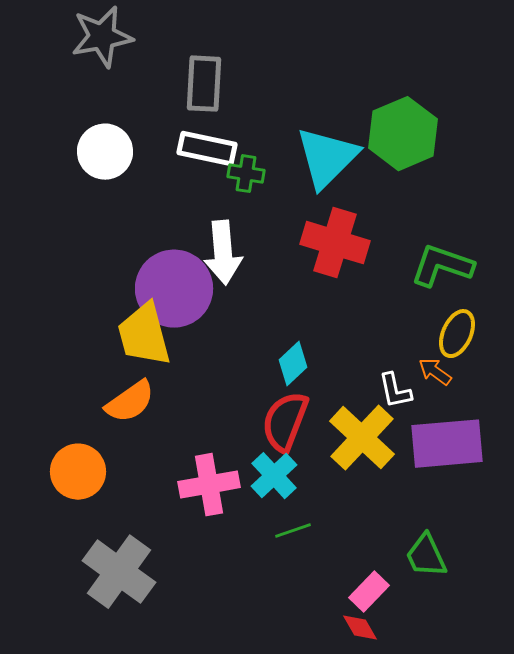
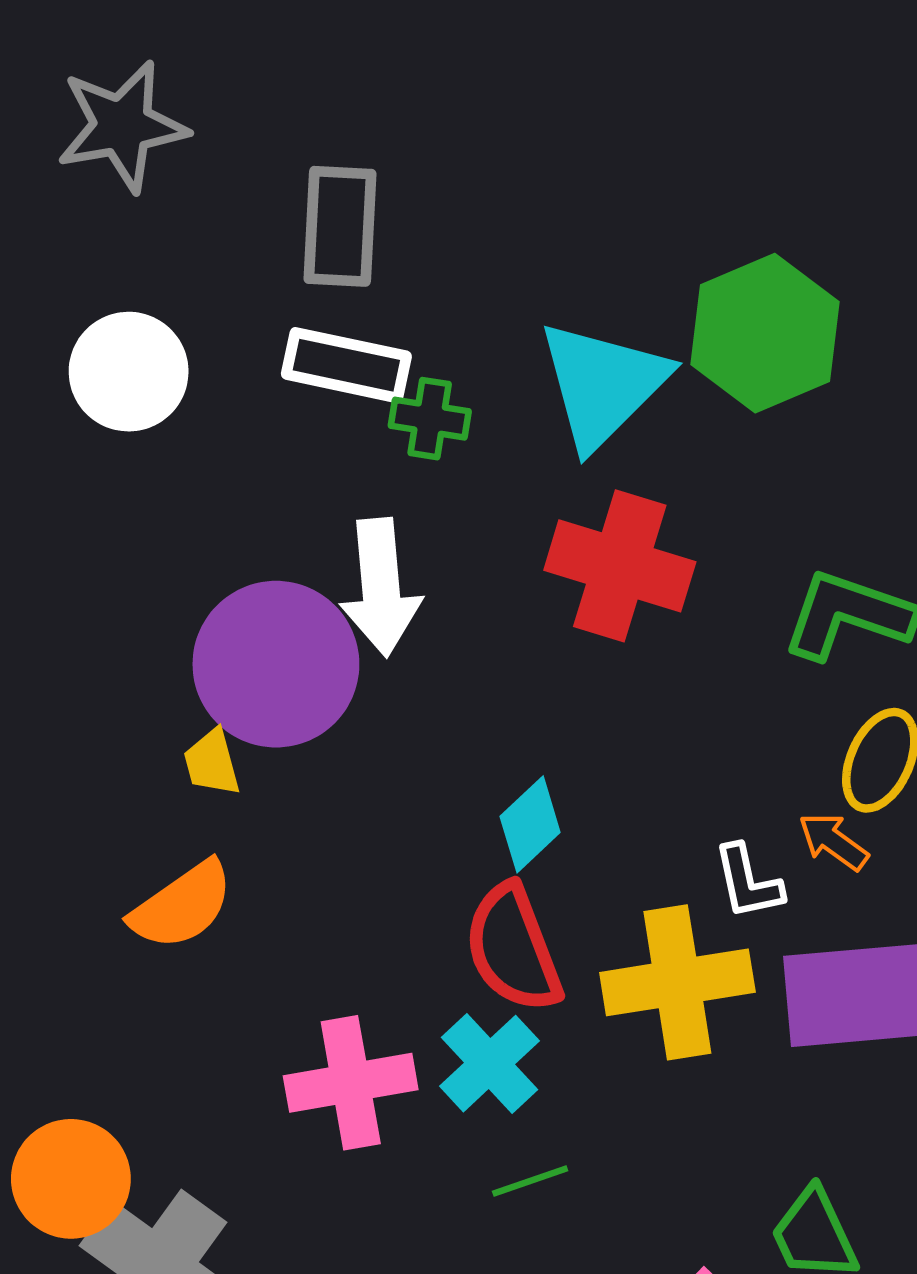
yellow trapezoid: (144, 335) -> (212, 762), size x0.5
red semicircle: (285, 422) -> (513, 948), turned -42
yellow cross: (362, 438) -> (677, 982), turned 38
orange circle: (78, 472) -> (71, 1179), moved

